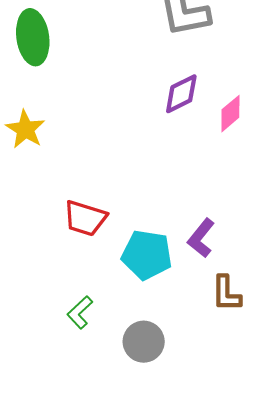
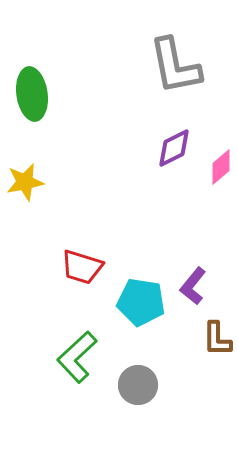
yellow star: (25, 129) -> (25, 182), turned 30
green L-shape: (80, 312) -> (77, 357), size x1.6

